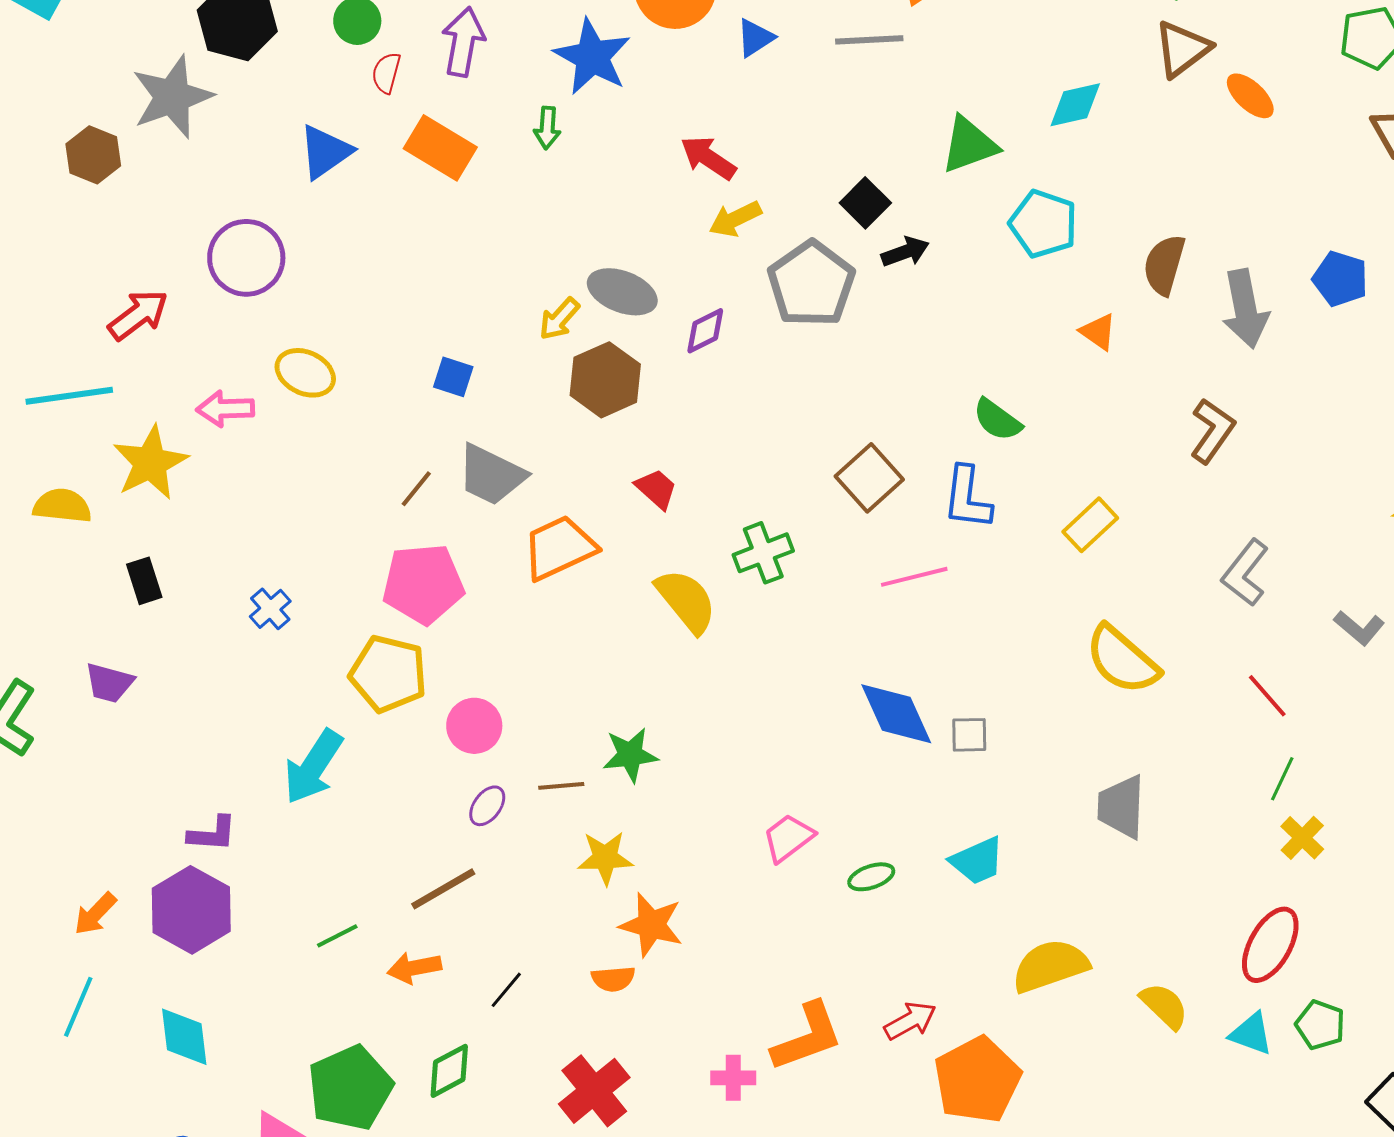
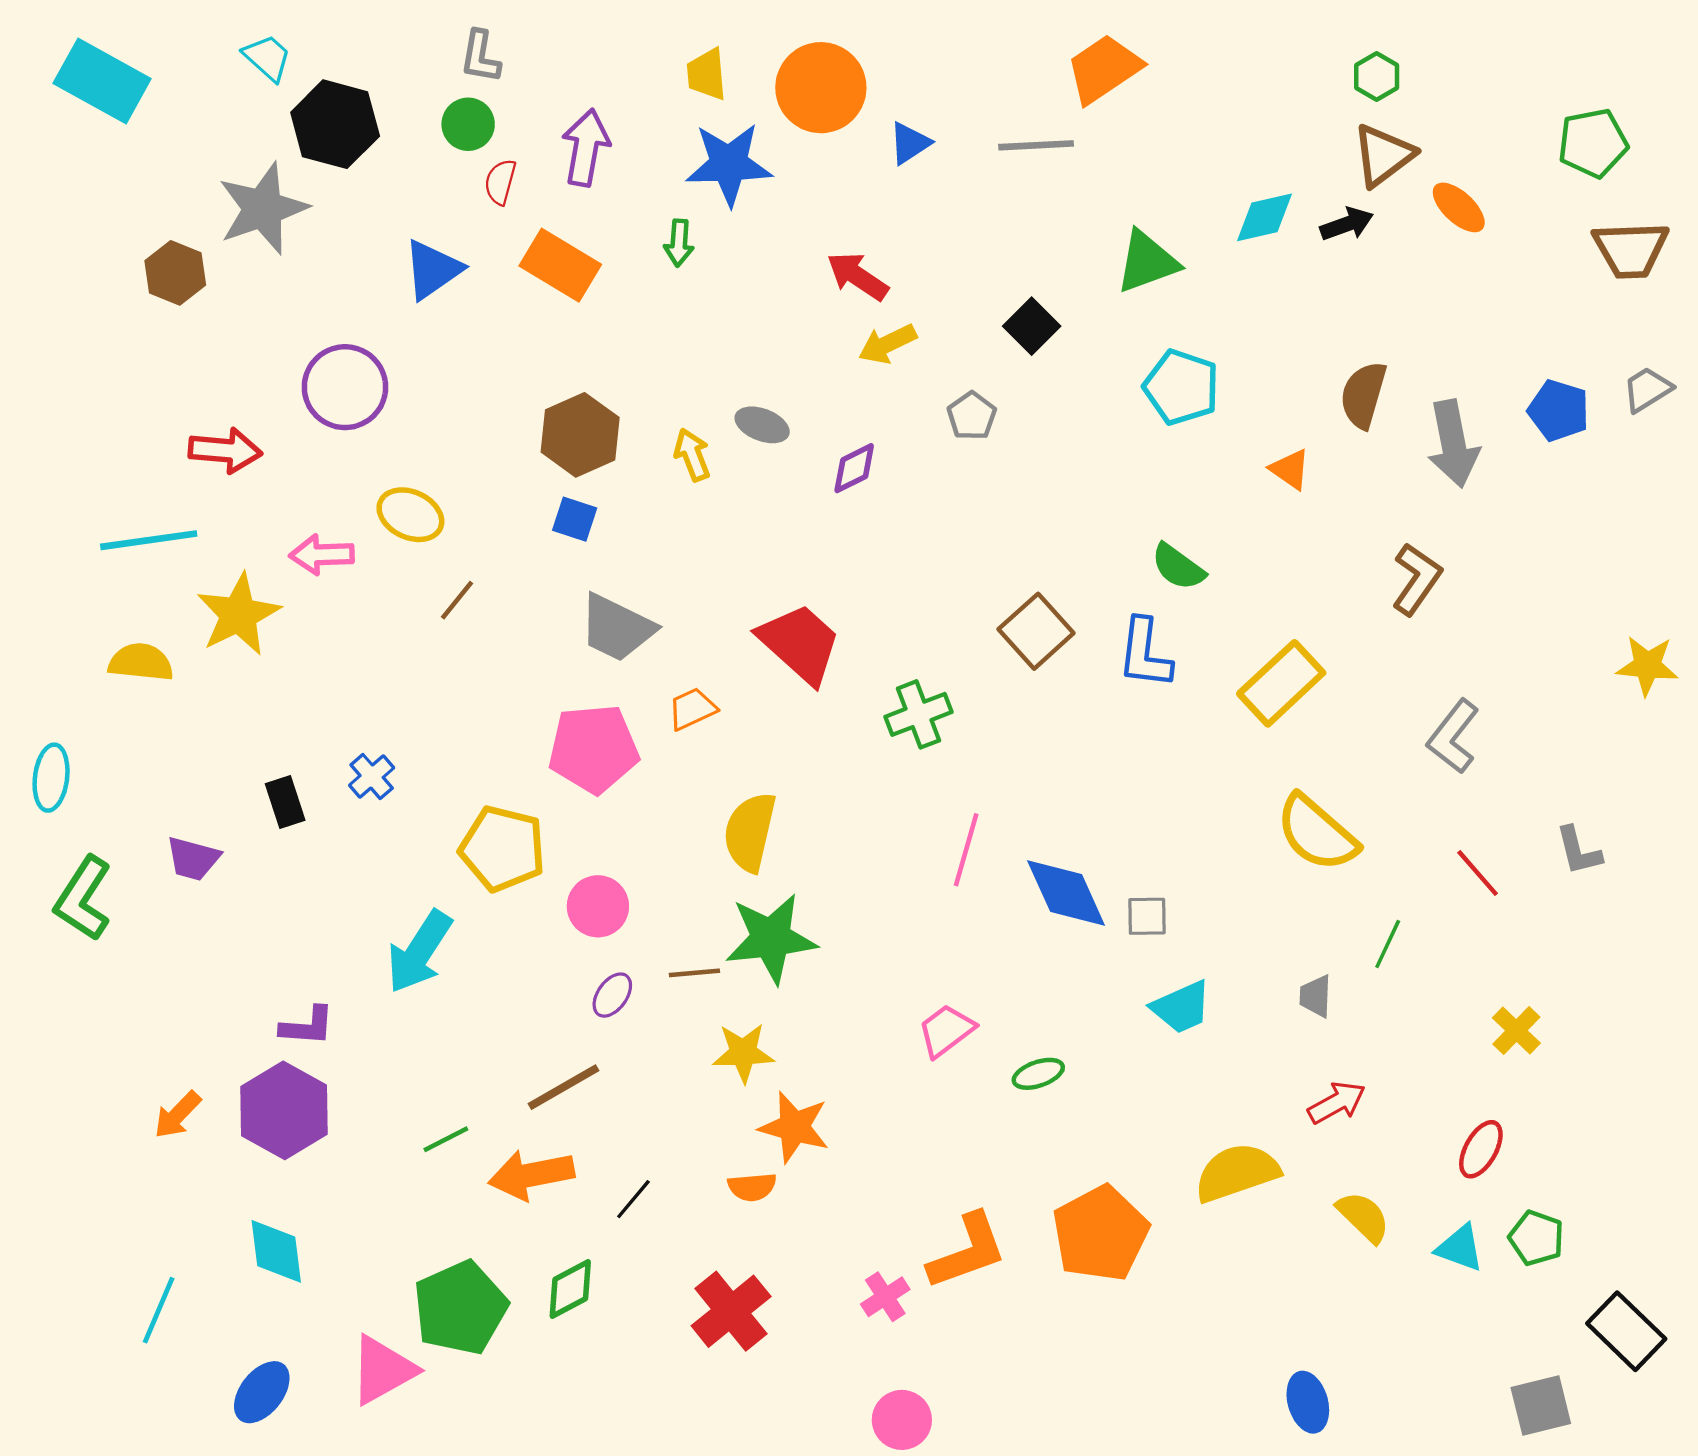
blue star: (592, 57) -> (729, 164), turned -30
cyan pentagon: (1043, 224) -> (1181, 387), moved
black arrow: (905, 252) -> (1347, 224), moved
gray pentagon: (811, 284) -> (972, 416), size x0.5
gray ellipse: (622, 292) -> (762, 425), size x0.7
red arrow: (138, 315) -> (225, 450), turned 42
yellow arrow: (559, 319) -> (692, 455), turned 117
brown hexagon: (605, 380) -> (580, 435), moved
brown line: (416, 489) -> (457, 600), moved
red trapezoid: (656, 489) -> (800, 643), size x1.8
yellow rectangle: (1090, 525) -> (1281, 683), size x1.4
orange trapezoid: (559, 548) -> (692, 709), size x0.6
pink line: (914, 577) -> (966, 850), moved, turned -60
black rectangle: (144, 581) -> (285, 802), moved
pink pentagon: (423, 584) -> (593, 749), moved
yellow semicircle: (686, 601) -> (750, 832), moved, turned -128
gray L-shape: (1359, 628) -> (1579, 851), moved, turned 36
green star: (630, 755) -> (771, 938), size x1.5
green line: (1282, 779) -> (1388, 944), moved
gray trapezoid: (1121, 807) -> (1316, 996), size x0.6
cyan trapezoid: (977, 861) -> (1181, 1007), moved
red ellipse: (1270, 945) -> (1481, 1149), size x0.7
orange arrow: (414, 968) -> (531, 1175), size x1.4
cyan line: (78, 1007) -> (159, 1310), moved
red arrow: (910, 1021) -> (1337, 1103), moved
pink cross: (733, 1078) -> (885, 1297), turned -33
orange pentagon: (977, 1080) -> (1100, 1234), moved

